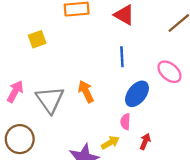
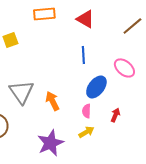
orange arrow: (86, 92) -> (52, 101), moved
red arrow: (145, 141) -> (115, 115), moved
yellow arrow: (110, 143) -> (86, 132), moved

